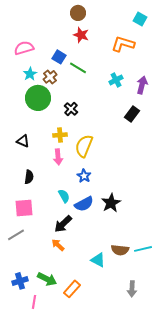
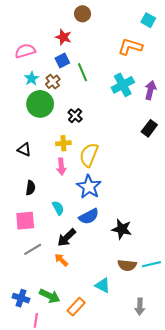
red star: (81, 35) -> (63, 37), moved
blue square: (59, 57) -> (62, 60), turned 32
green line: (78, 68) -> (82, 72), turned 36
cyan cross: (116, 80) -> (123, 85), size x1.5
black rectangle: (132, 114) -> (149, 128), moved
blue star: (84, 176) -> (89, 187), size x1.6
cyan semicircle: (64, 196) -> (58, 208), moved
black star: (111, 203) -> (122, 229), moved, turned -30
gray line: (16, 235) -> (33, 249), moved
cyan triangle: (98, 260) -> (103, 285), moved
blue cross: (20, 281) -> (21, 298), turned 35

